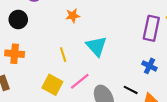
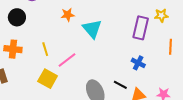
cyan triangle: (96, 46) -> (92, 29), moved
yellow line: (63, 55) -> (45, 49), moved
pink line: (80, 81) -> (67, 60), moved

